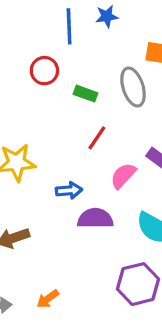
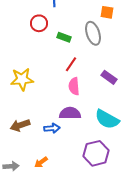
pink semicircle: (123, 176) -> (74, 86), moved, turned -48
blue arrow: (69, 190) -> (52, 128), moved

